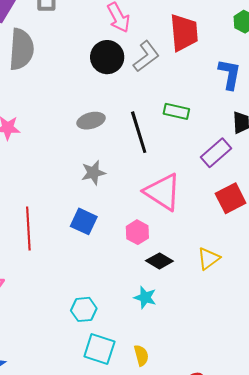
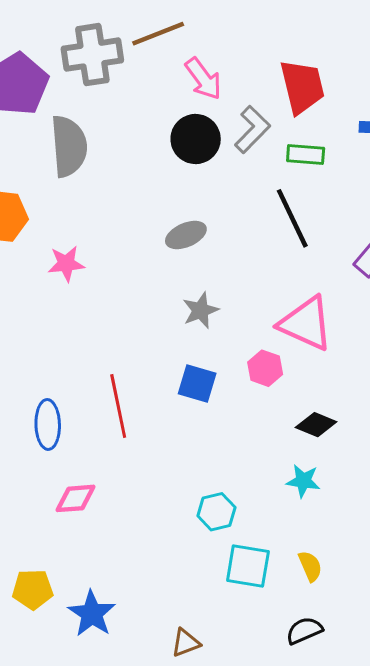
green rectangle: (176, 111) -> (306, 154), moved
black line: (139, 132) -> (292, 218), moved
pink hexagon: (137, 232) -> (265, 368), moved

